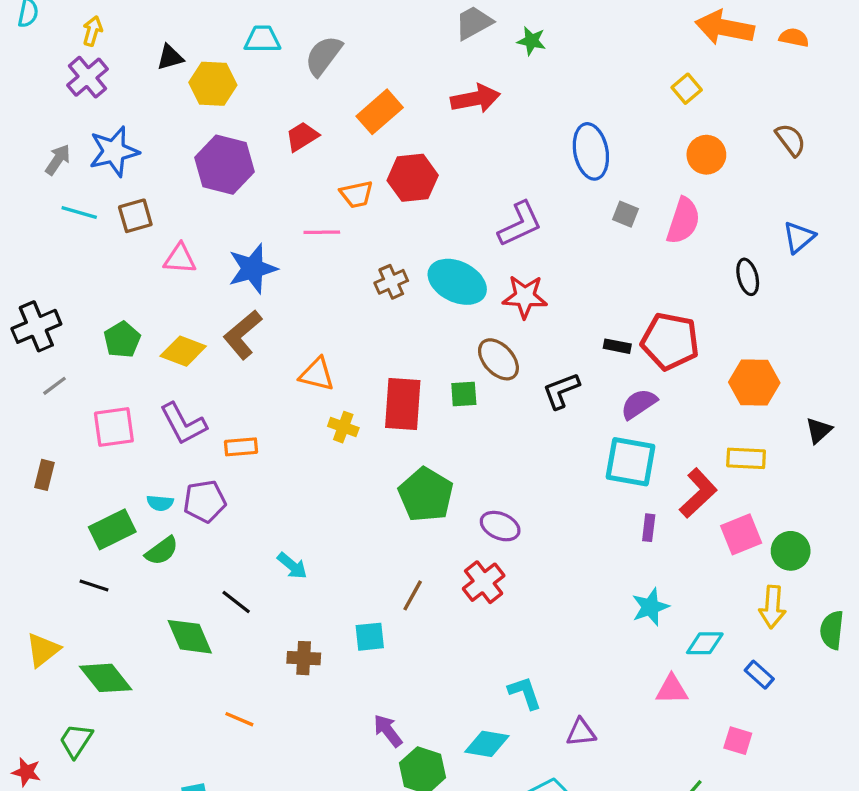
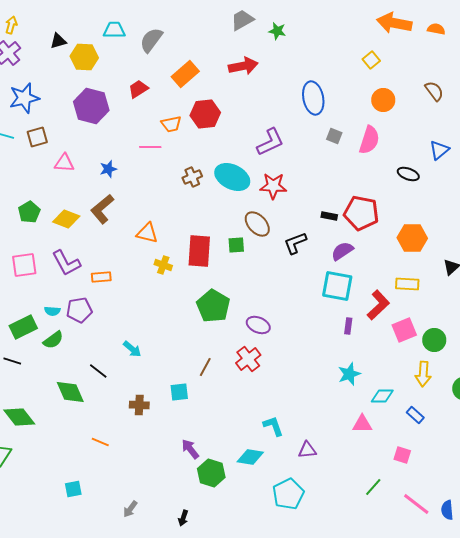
blue star: (253, 269) -> (108, 169), size x0.6
black ellipse: (748, 277) -> (408, 174), turned -55

